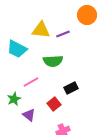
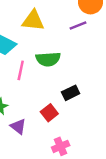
purple line: (63, 34) -> (78, 26), moved
pink line: (31, 82) -> (21, 70), moved, turned -49

